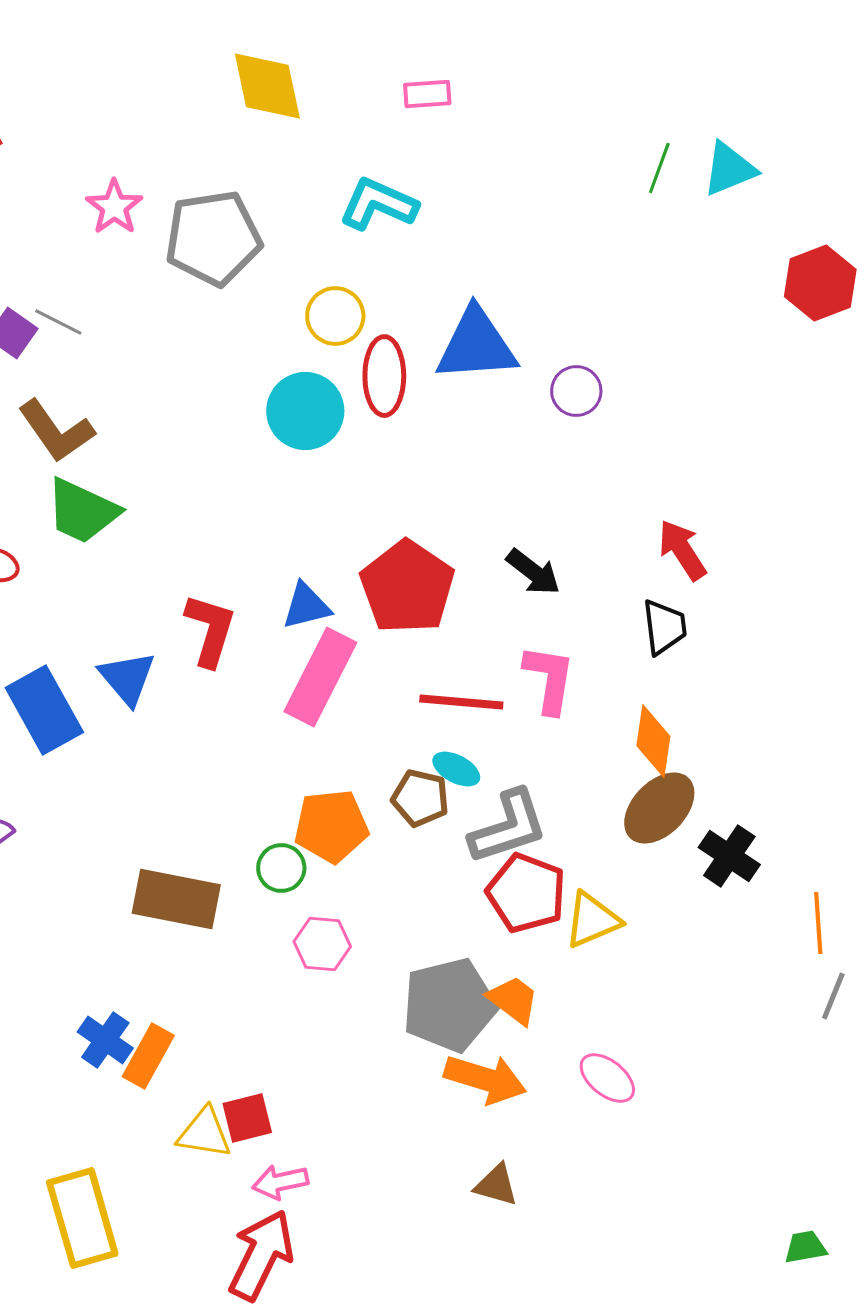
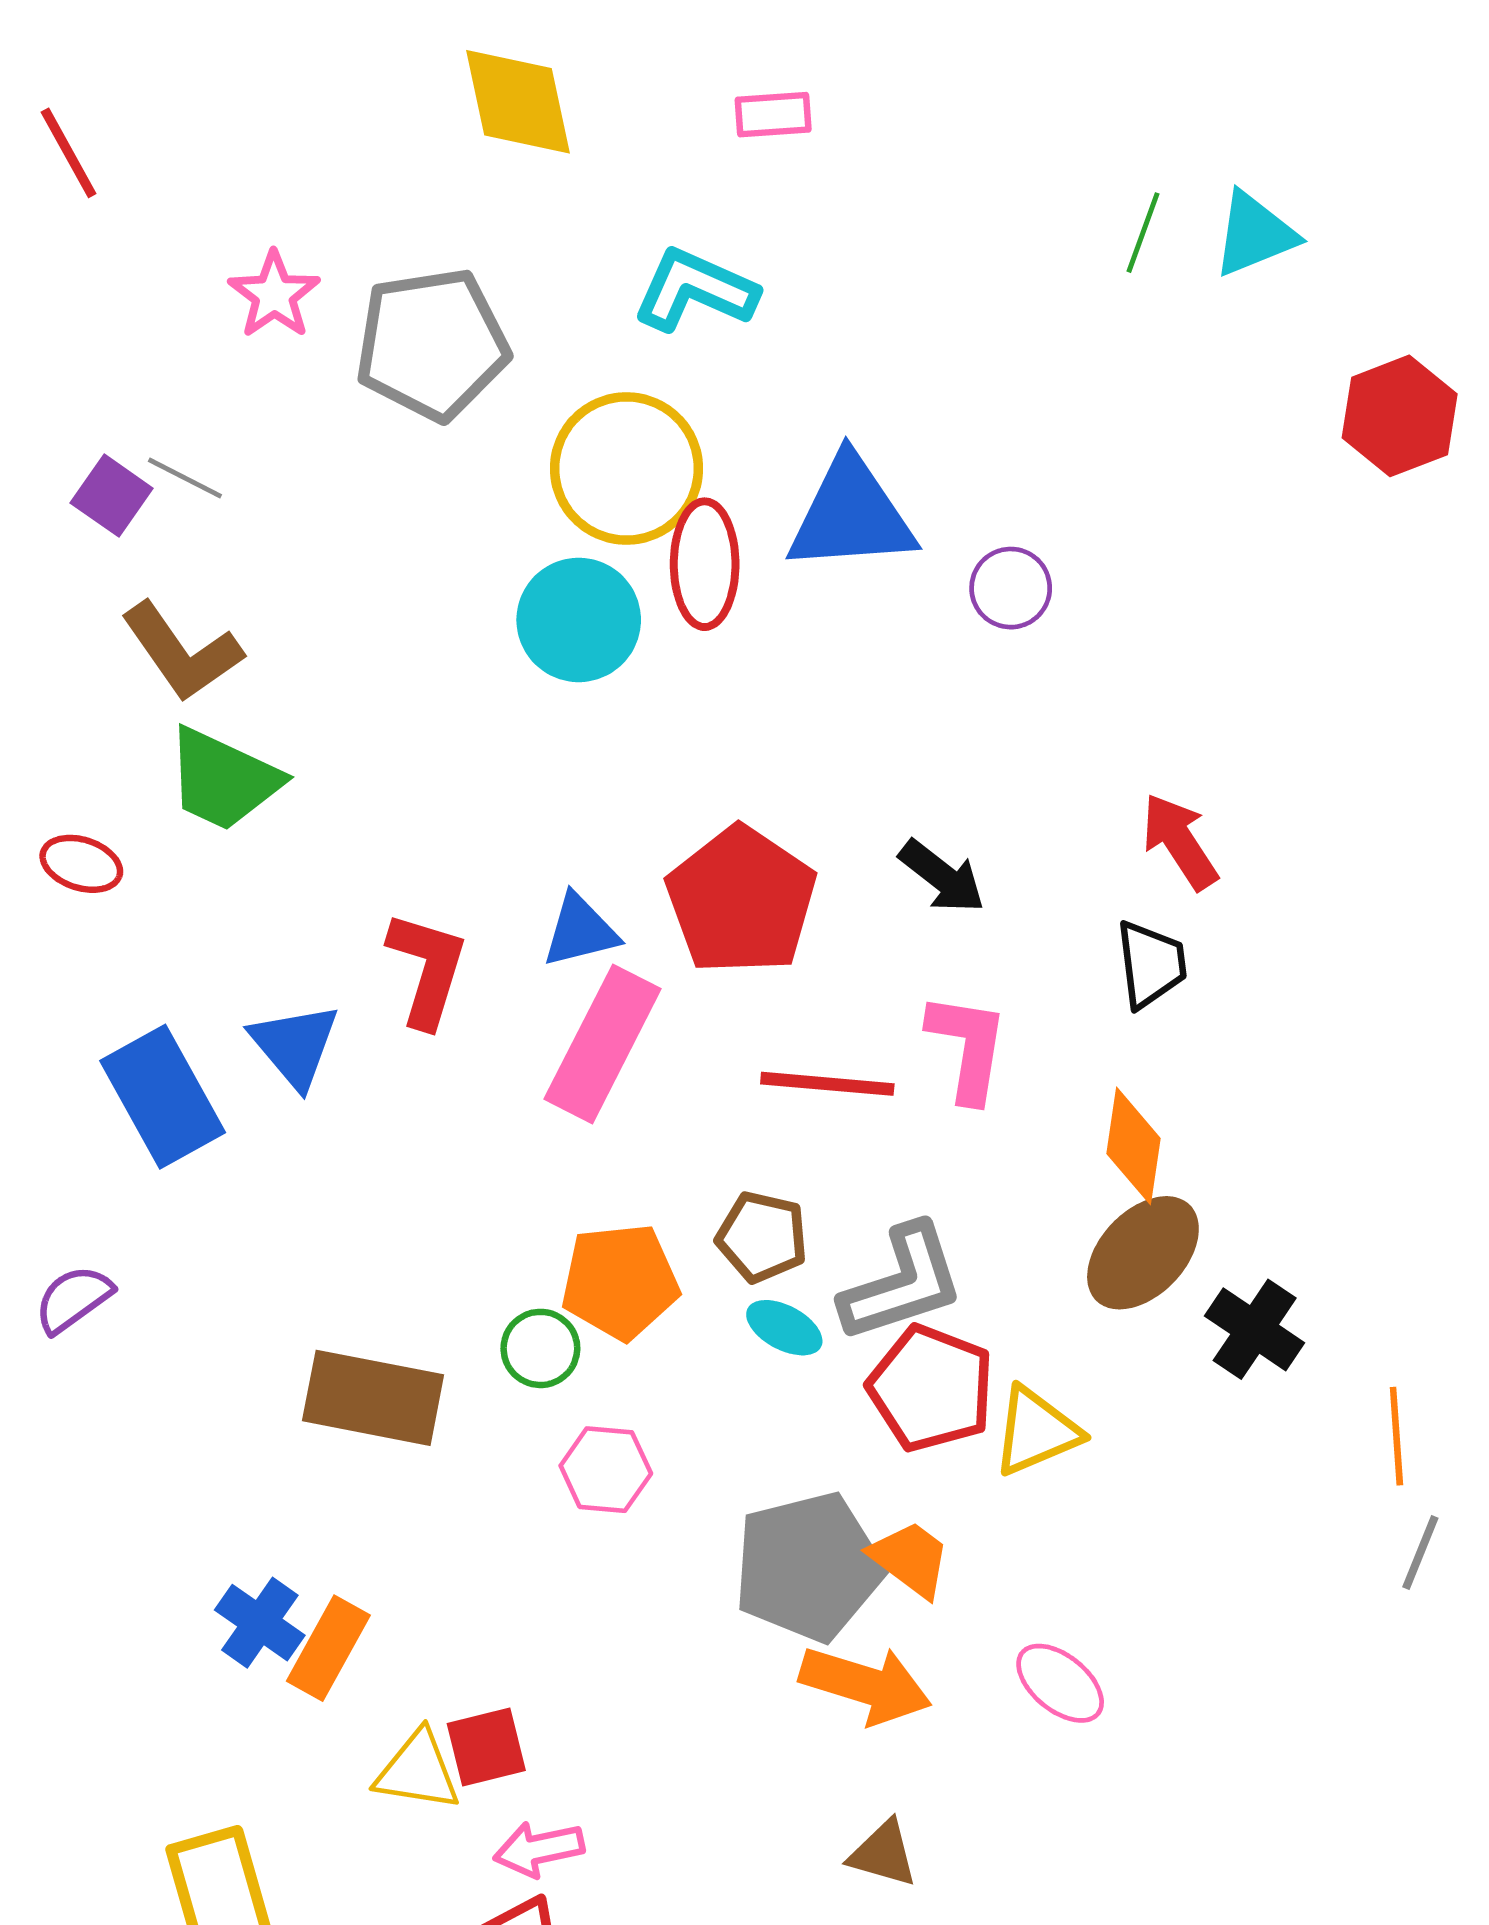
yellow circle: (335, 316) -> (626, 468), size x1.6
cyan ellipse: (456, 769) -> (784, 1328), moved

